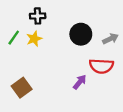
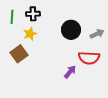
green line: (14, 38) -> (12, 17), moved, turned -32
brown square: (22, 88) -> (19, 54), moved

